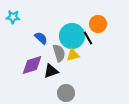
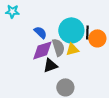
orange circle: (98, 24) -> (97, 38), moved
black line: (88, 38) -> (87, 32), turned 32
purple diamond: (32, 65) -> (42, 50), moved

